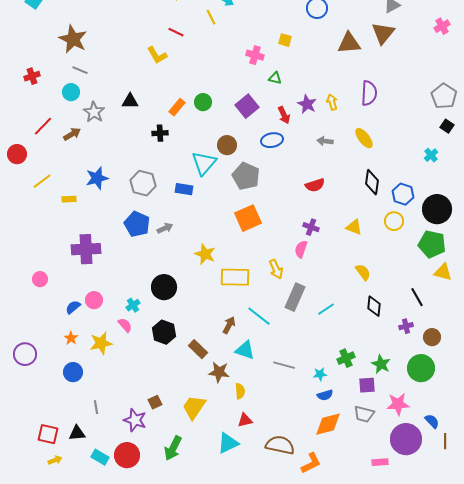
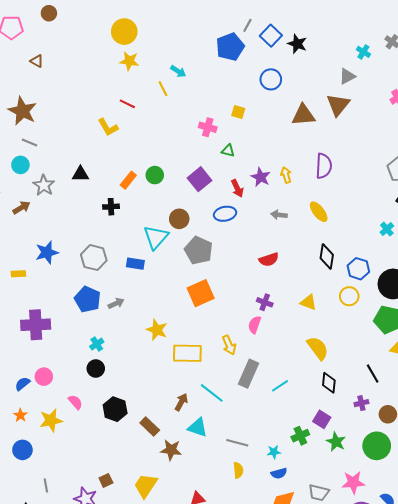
yellow semicircle: (363, 272) -> (318, 348), size x1.4
black circle: (164, 287) -> (96, 368), moved, size x0.7
cyan cross: (133, 305) -> (97, 344), moved
purple square: (367, 385) -> (322, 419), moved, turned 36
yellow semicircle: (240, 391) -> (238, 470), moved

